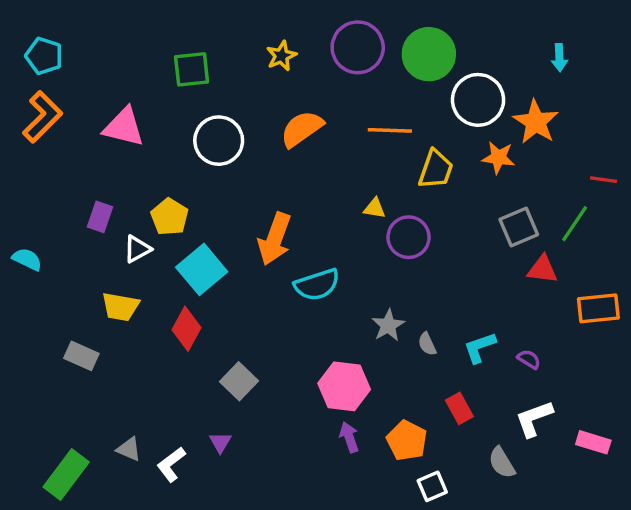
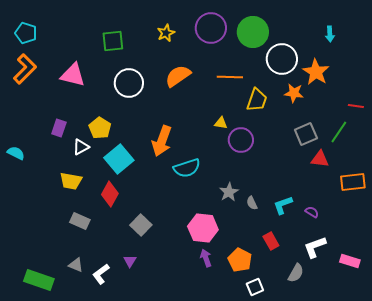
gray rectangle: (81, 356) -> (80, 221), moved
gray semicircle: (502, 463) -> (296, 273), turned -120
green rectangle: (66, 475) -> (39, 280), turned 72

